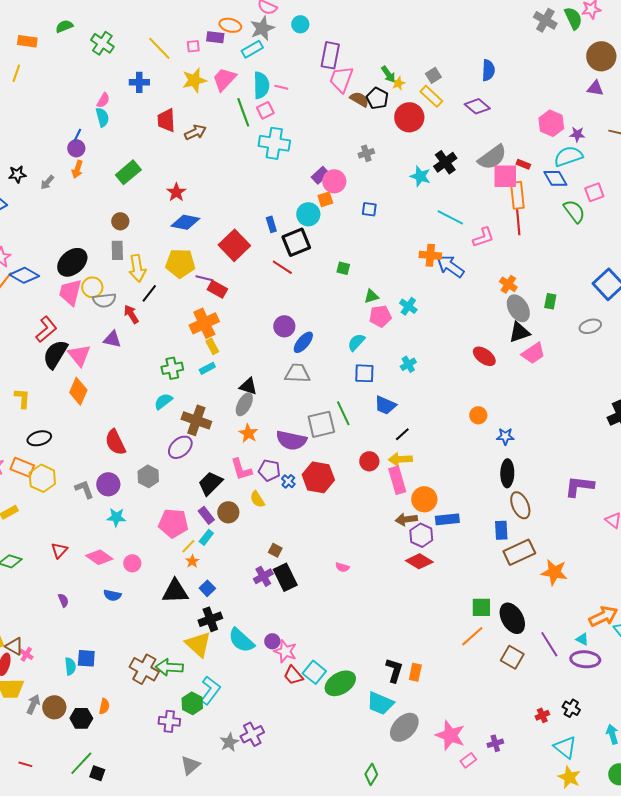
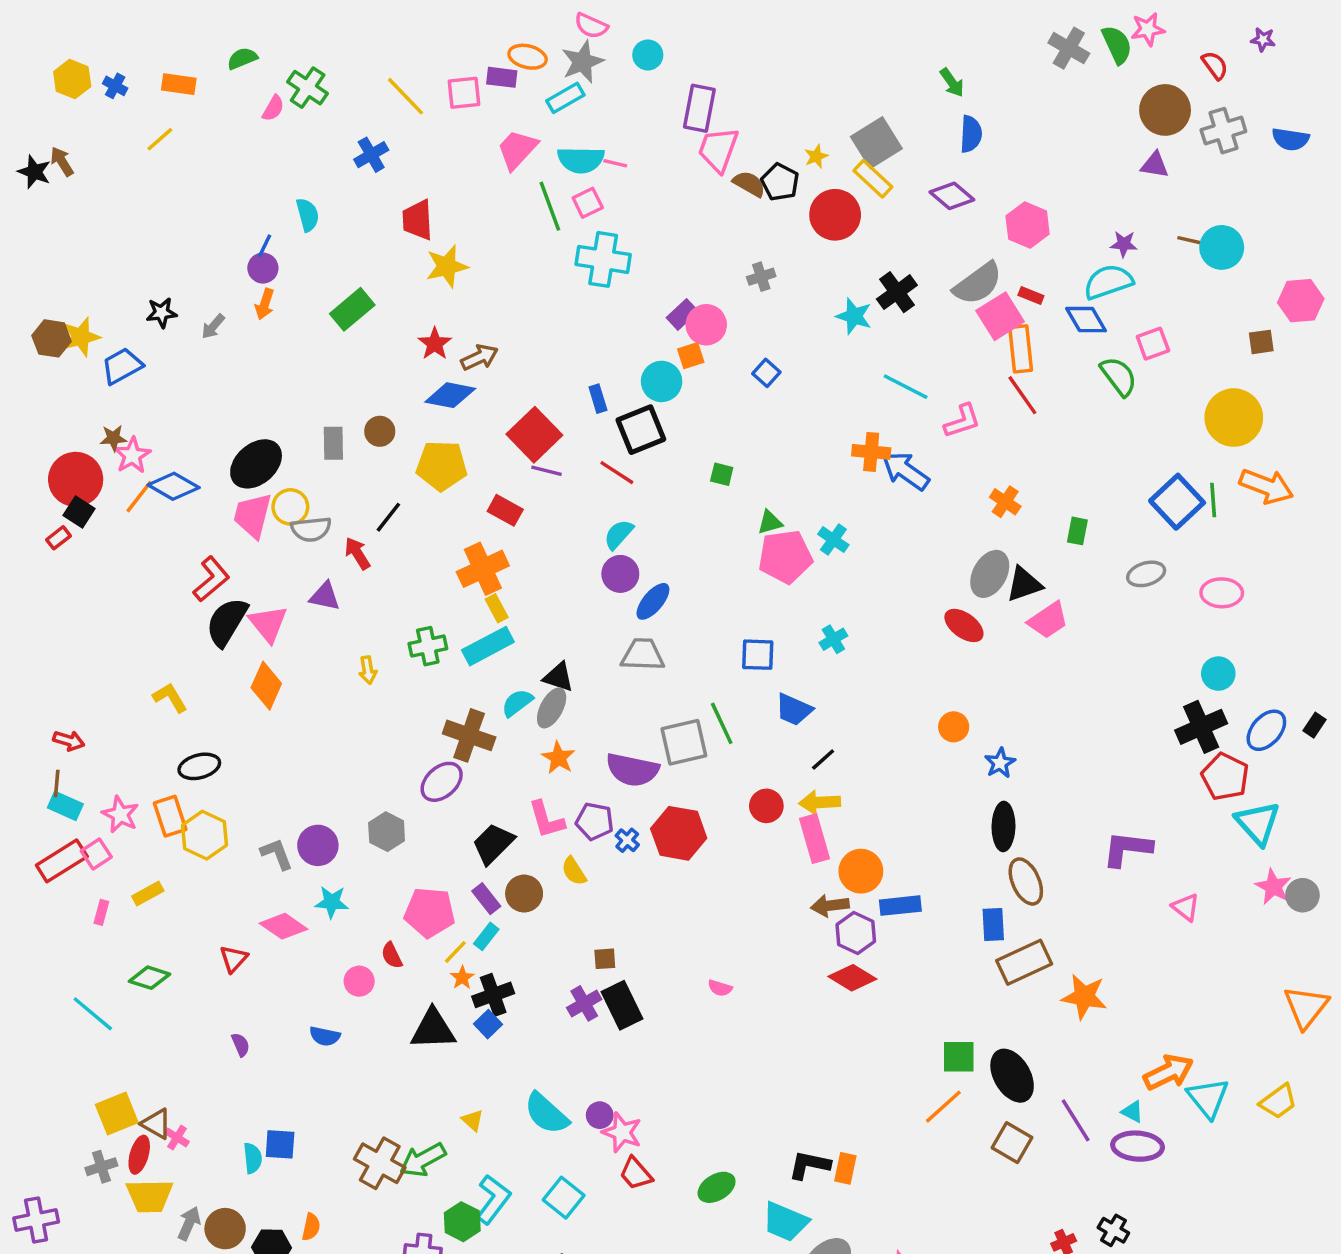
pink square: (193, 46) -> (464, 93), size x1.5
yellow line: (16, 73) -> (160, 139), turned 30
green arrow: (388, 74) -> (952, 82), moved
gray square: (433, 75) -> (876, 143), size x1.8
yellow star: (194, 80) -> (447, 266), moved
blue cross: (139, 82) -> (371, 155), turned -30
cyan semicircle: (261, 85) -> (581, 160), turned 92
pink semicircle: (103, 100) -> (273, 108), moved
pink hexagon: (551, 123) -> (1028, 225), moved
brown arrow: (195, 132) -> (479, 357), moved
pink square: (505, 176) -> (1000, 316), turned -32
blue square: (369, 209) -> (766, 373), turned 35
brown circle: (120, 221) -> (380, 431), moved
red line: (518, 222) -> (1022, 395), turned -30
yellow arrow: (137, 268) -> (368, 670), moved, size x0.6
purple line: (204, 278) -> (546, 471), moved
gray ellipse: (518, 308) -> (990, 574), moved, turned 60
pink pentagon: (380, 316) -> (785, 557), size x1.4
cyan semicircle: (356, 342) -> (619, 534), moved
cyan rectangle: (207, 368) -> (488, 646), size x1.8
yellow L-shape: (22, 398) -> (170, 698), turned -35
cyan semicircle: (163, 401) -> (517, 703), moved
blue star: (505, 436) -> (1000, 763), turned -30
red semicircle: (115, 442) -> (392, 955), moved, size x0.6
orange rectangle: (22, 467) -> (170, 816), turned 50
brown square: (275, 550) -> (605, 959), turned -32
pink diamond: (99, 557) -> (284, 926), moved
black cross: (210, 619) -> (493, 995), moved
yellow triangle: (198, 644) -> (473, 1120), size x0.5
green arrow: (169, 667) -> (423, 1160), turned -32
black L-shape: (394, 670) -> (809, 1165), turned -95
cyan square: (314, 672) -> (564, 1198), moved
green ellipse: (340, 683) -> (717, 1187), size x0.7

